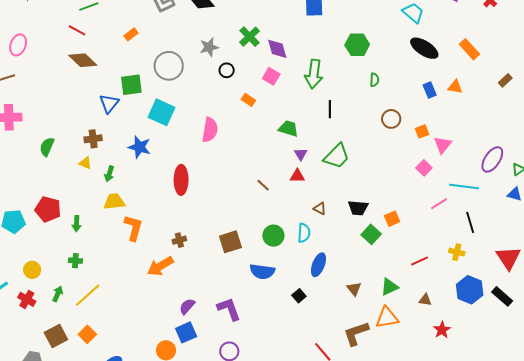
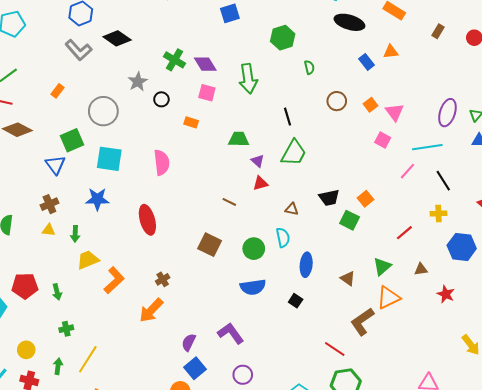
black line: (330, 109) -> (288, 117), moved
orange L-shape: (133, 228) -> (114, 280), turned 48
brown square: (230, 242) -> (210, 245), moved, turned -30

